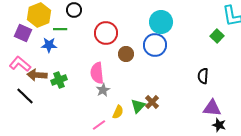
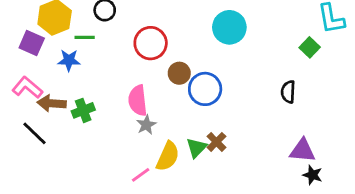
blue circle: (155, 45) -> (205, 89), moved
black semicircle: (203, 76) -> (288, 92), moved
yellow semicircle: (118, 112) -> (168, 156), size x1.5

